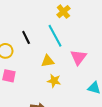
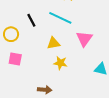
cyan line: (55, 36) -> (60, 18), turned -35

